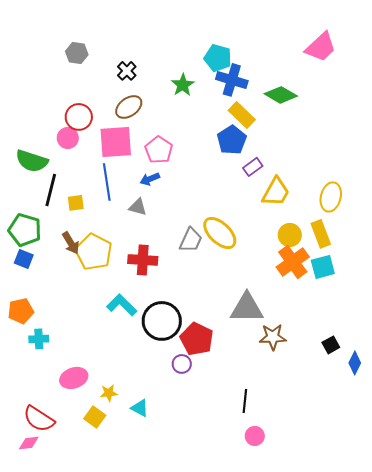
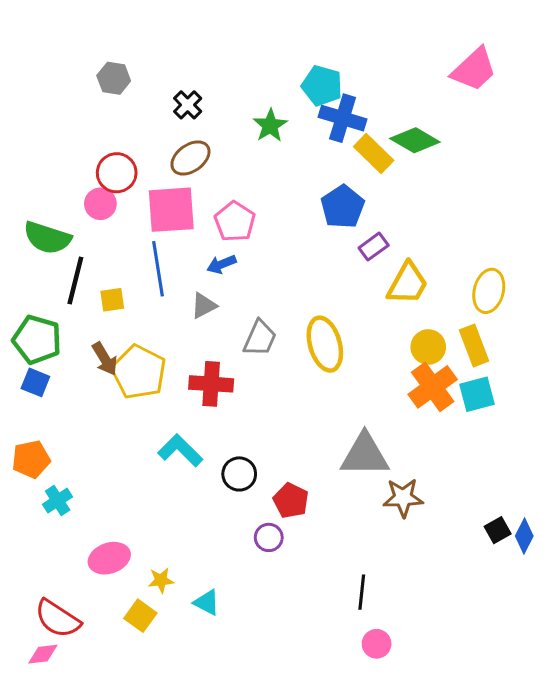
yellow rectangle: (242, 115) -> (374, 154), moved
gray triangle: (138, 207) -> (204, 306), turned -42
yellow ellipse: (220, 233) -> (325, 344), turned 30
gray trapezoid: (191, 240) -> (260, 338), moved
black circle: (162, 321) -> (239, 474), size x0.6
cyan cross: (39, 339) -> (58, 501), turned -30
red pentagon: (197, 339) -> (291, 501), size x0.7
black square: (331, 345) -> (498, 530), moved

